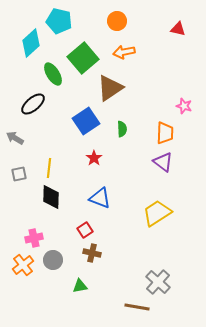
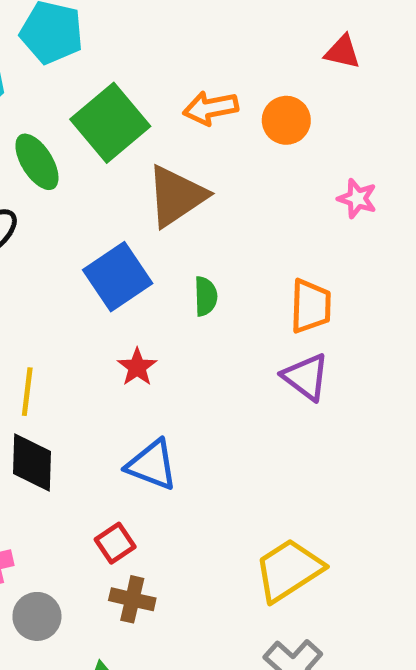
orange circle: (117, 21) -> (286, 120), moved
pink star: (184, 106) -> (357, 198), moved
yellow trapezoid: (157, 213) -> (289, 570), moved

